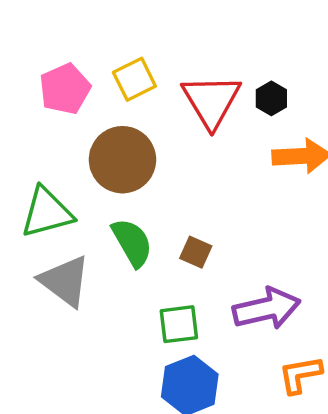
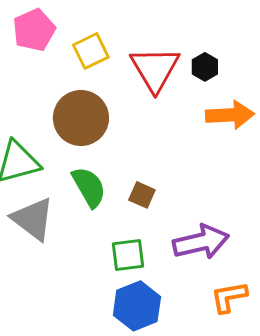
pink pentagon: (65, 89) -> (34, 30), moved

